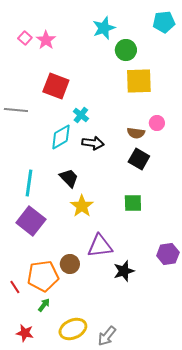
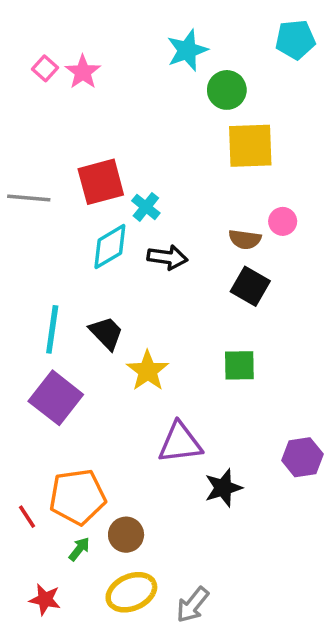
red square: (56, 86) -> (101, 182), moved, turned -36
black trapezoid: (69, 178) -> (106, 333), moved
brown circle: (70, 264) -> (126, 535), moved

